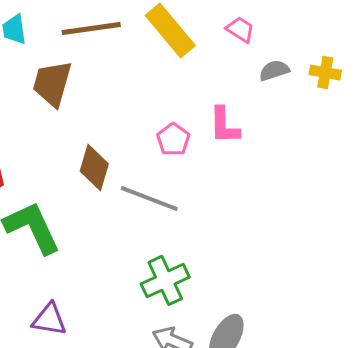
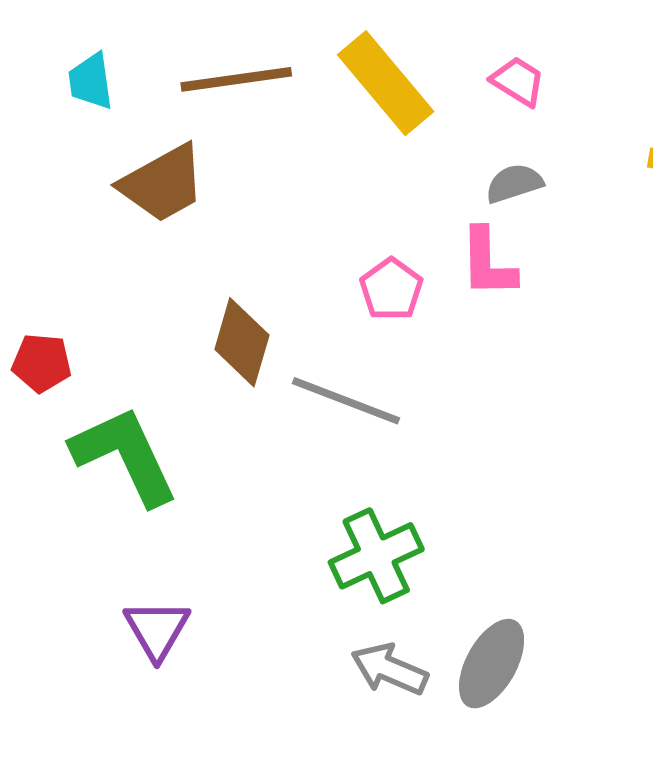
gray semicircle: (274, 70) -> (514, 183), moved
brown trapezoid: (52, 83) -> (163, 183), turned -135
purple triangle: (49, 319) -> (157, 630), turned 51

